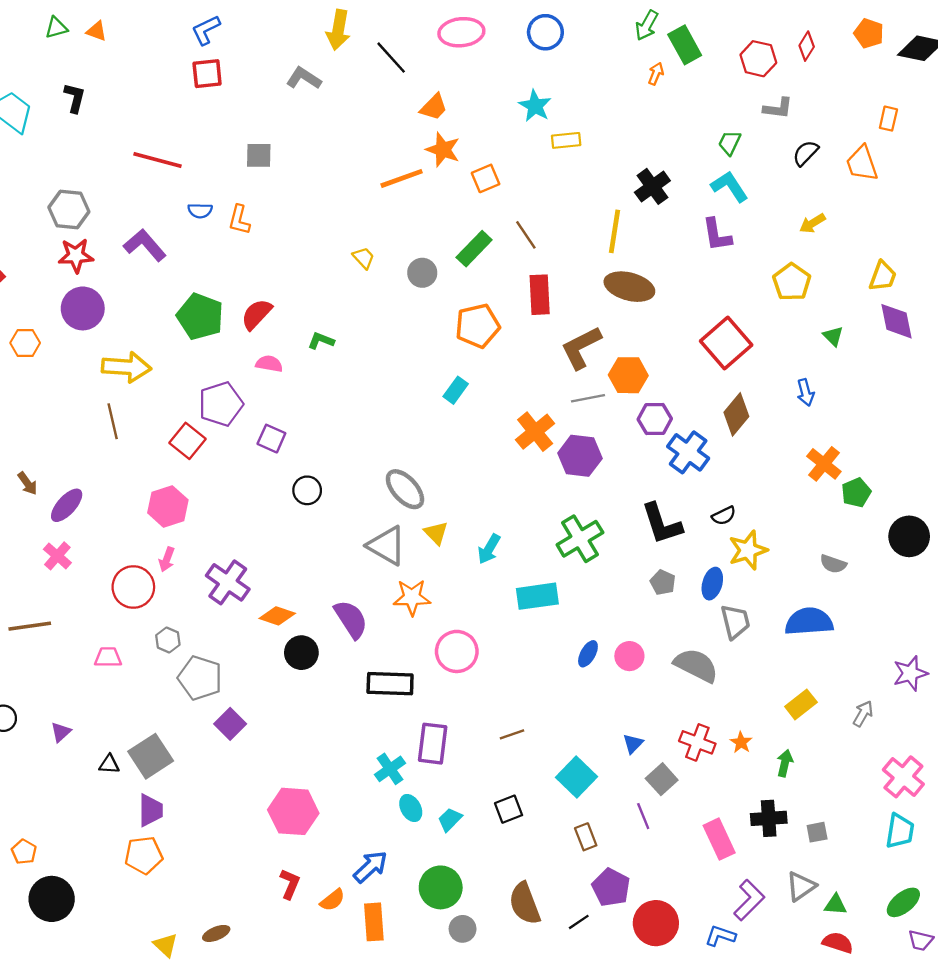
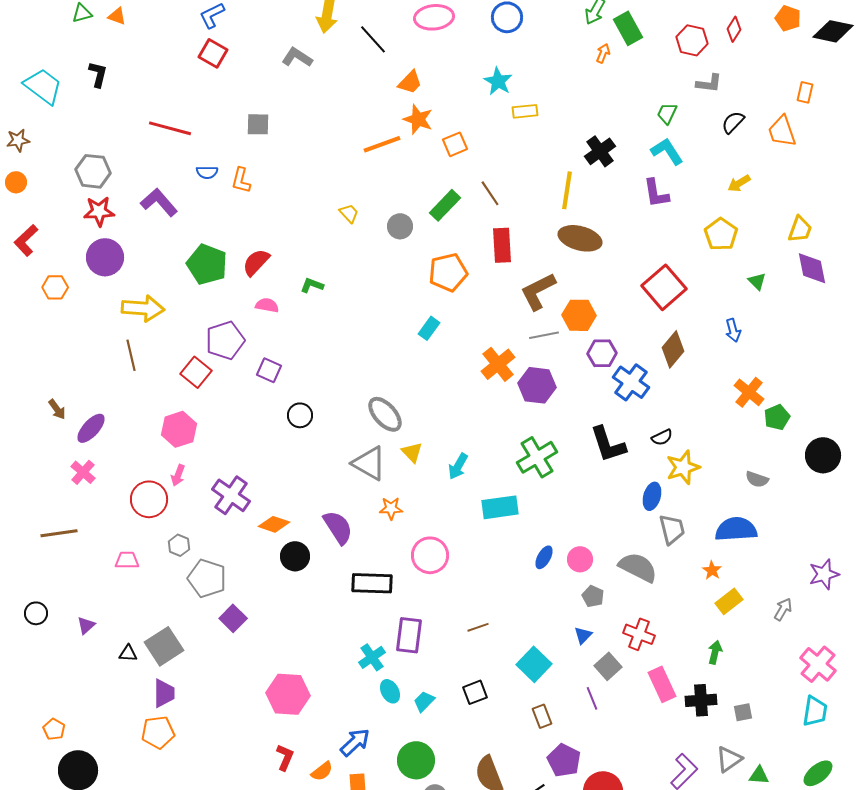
red square: (207, 74) -> (213, 53), turned 36
gray pentagon: (663, 582) -> (593, 596), moved
orange star: (412, 597) -> (391, 508), size x0.7
orange star: (741, 742) -> (712, 570), moved
pink rectangle: (719, 839) -> (662, 684), moved

